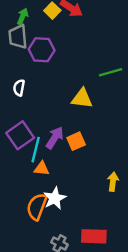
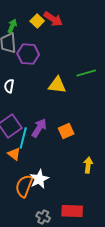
yellow triangle: (82, 98) -> (57, 85), moved
orange square: (76, 141) -> (66, 131), moved
orange triangle: (42, 169) -> (14, 154), moved, turned 32

